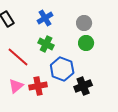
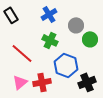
gray circle: (84, 23) -> (76, 25), moved

